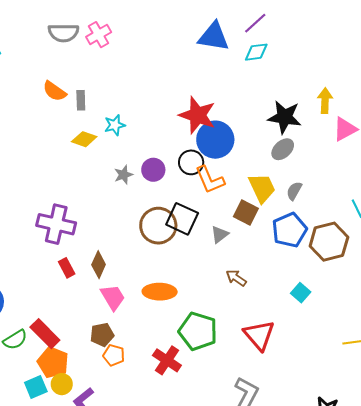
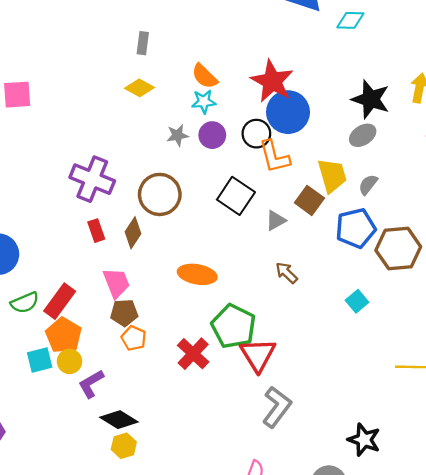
orange semicircle: (55, 91) -> (205, 76), moved
cyan star: (115, 125) -> (204, 102), moved
brown circle: (158, 226) -> (160, 194), moved
pink trapezoid: (113, 297) -> (116, 283), moved
red rectangle: (45, 334) -> (60, 301), turned 72
red triangle: (259, 335) -> (258, 355), moved

